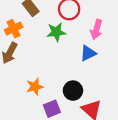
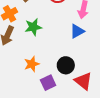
green star: (56, 32) -> (33, 27), moved

